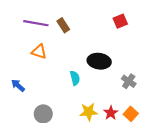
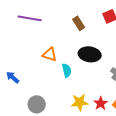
brown rectangle: (63, 25) -> (79, 23), moved
orange triangle: (39, 52) -> (50, 54), moved

